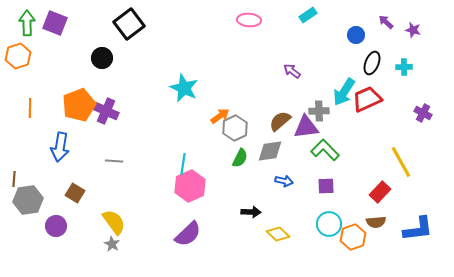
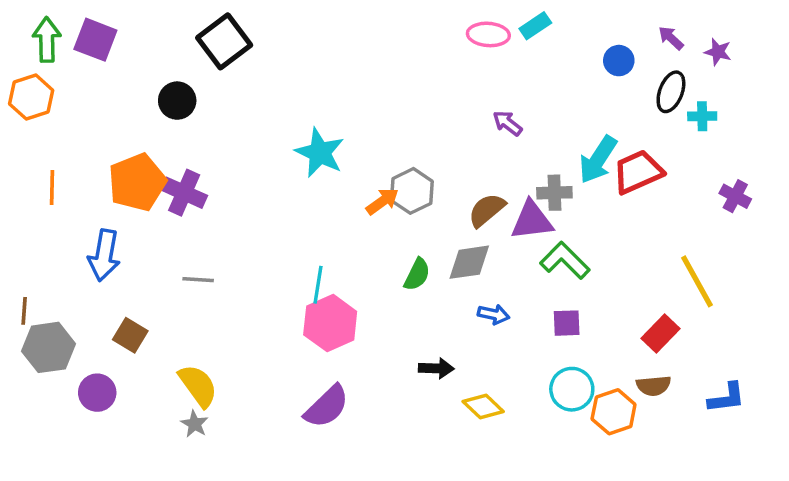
pink ellipse: (249, 20) -> (488, 34), moved
black ellipse: (372, 63) -> (671, 92), moved
gray hexagon: (235, 128) -> (412, 191), moved
blue L-shape: (418, 229) -> (727, 398), size x0.7

